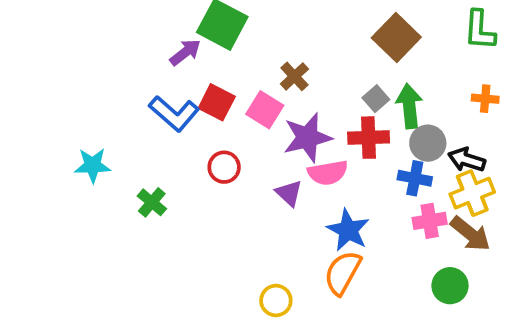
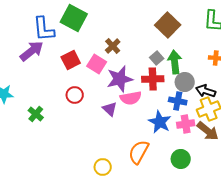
purple arrow: (185, 52) -> (32, 51), moved, size x1.4
red square: (217, 102) -> (71, 60), turned 36
blue L-shape: (174, 113) -> (44, 29), moved, turned 44
blue star: (348, 230) -> (160, 122), moved
green circle: (450, 286) -> (181, 159), moved

